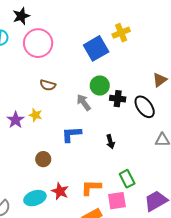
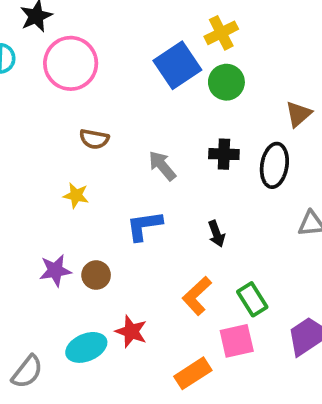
green circle: (100, 86) -> (226, 82), moved
black ellipse: (145, 107) -> (274, 165), turned 50
purple star: (16, 120) -> (55, 270), moved, turned 30
orange L-shape: (91, 187) -> (197, 296), moved, turned -40

